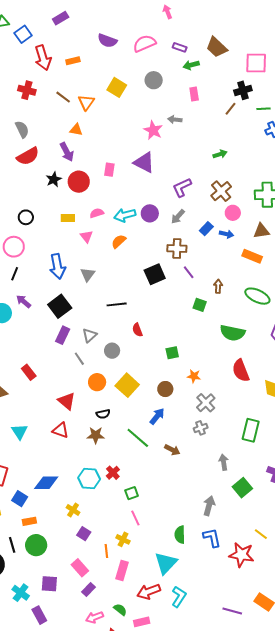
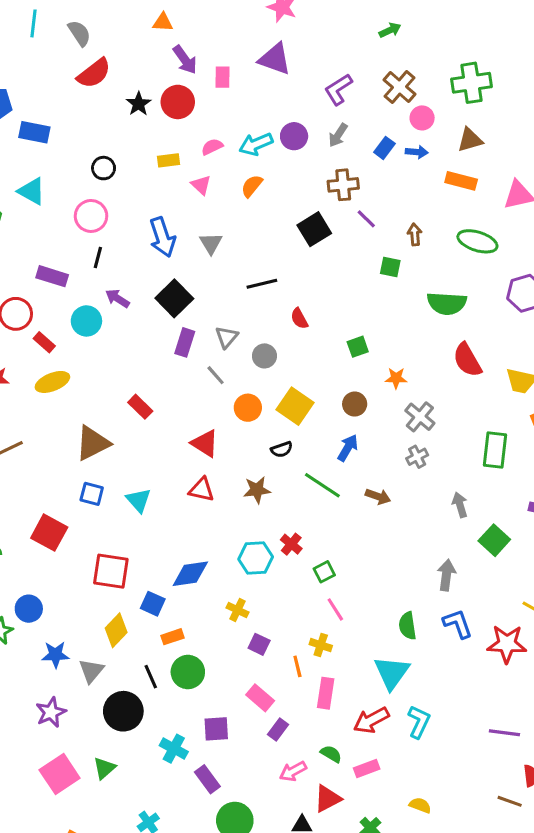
purple arrow: (67, 152) -> (185, 60), moved
black semicircle: (103, 414) -> (282, 449), moved

